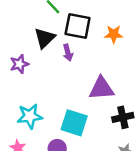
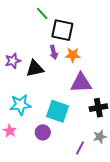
orange star: (114, 34) -> (73, 55), moved
black triangle: (45, 38) -> (35, 69), moved, turned 30

